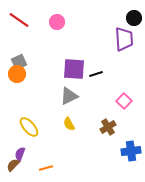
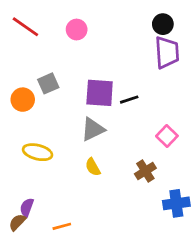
black circle: (134, 18) -> (163, 24), moved
gray square: (19, 62) -> (48, 83), moved
yellow ellipse: (29, 127) -> (38, 152), moved, turned -35

